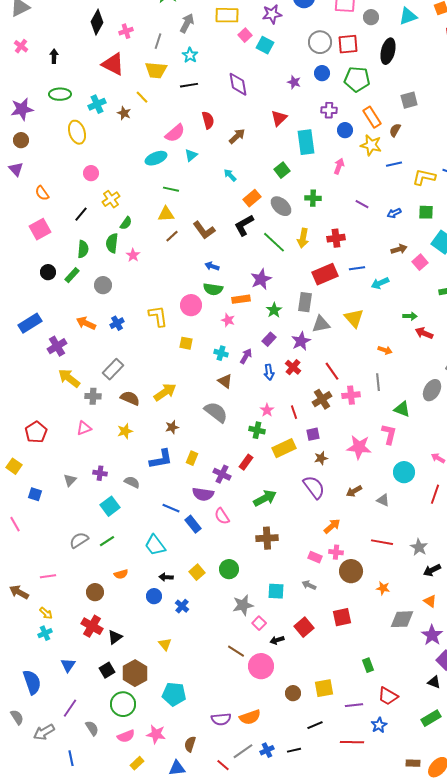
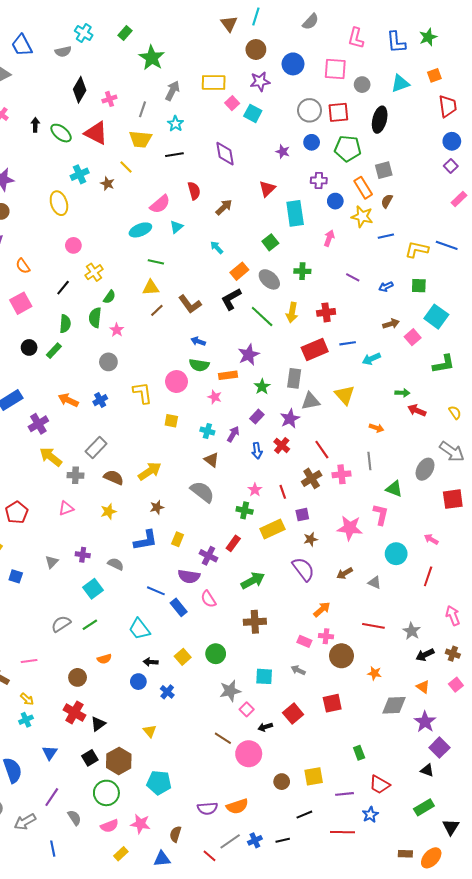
green ellipse: (60, 94) -> (61, 133), moved, turned 40
gray square: (409, 100) -> (384, 170), moved
gray circle: (103, 285) -> (108, 362), moved

